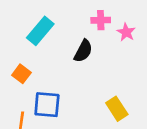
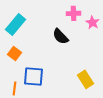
cyan rectangle: (40, 31) -> (16, 24), moved
black semicircle: (83, 51) -> (60, 36), turned 108

